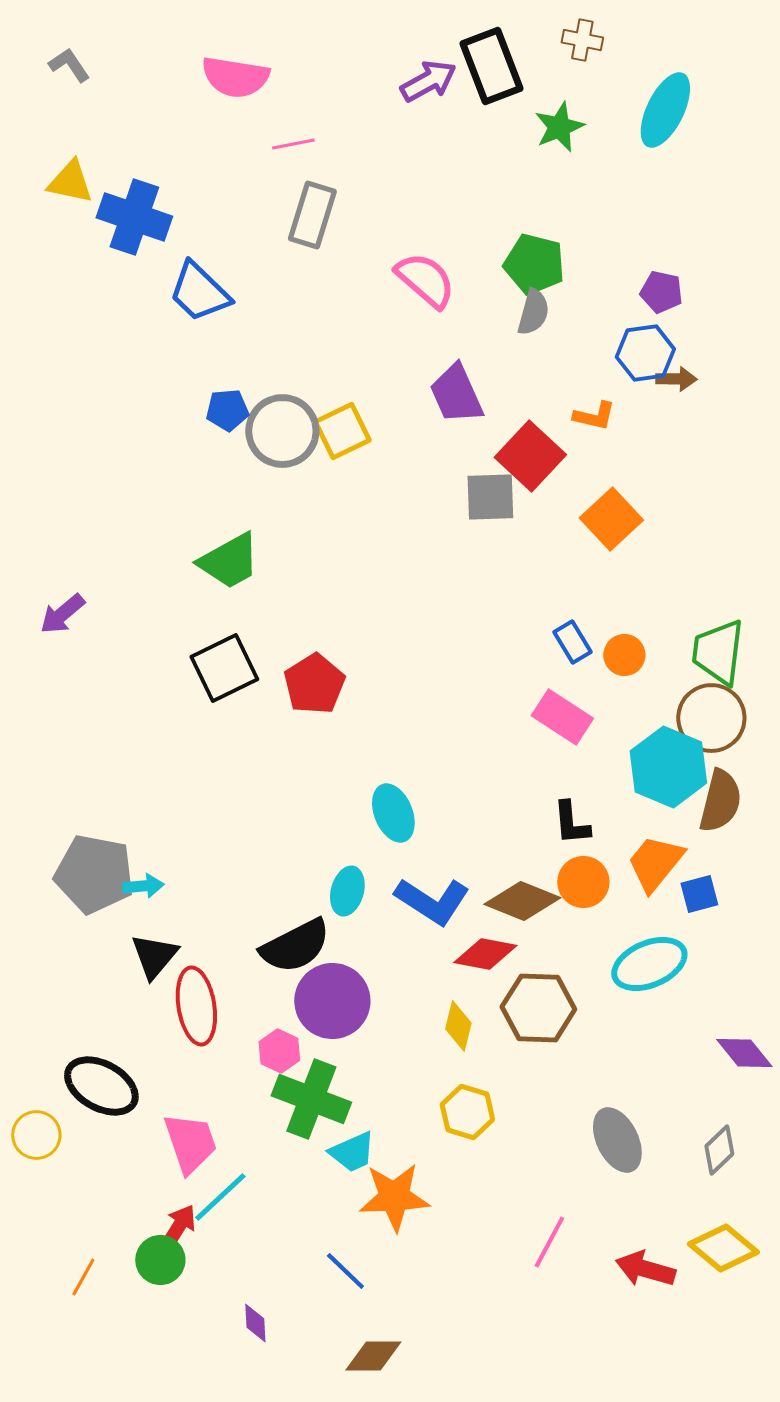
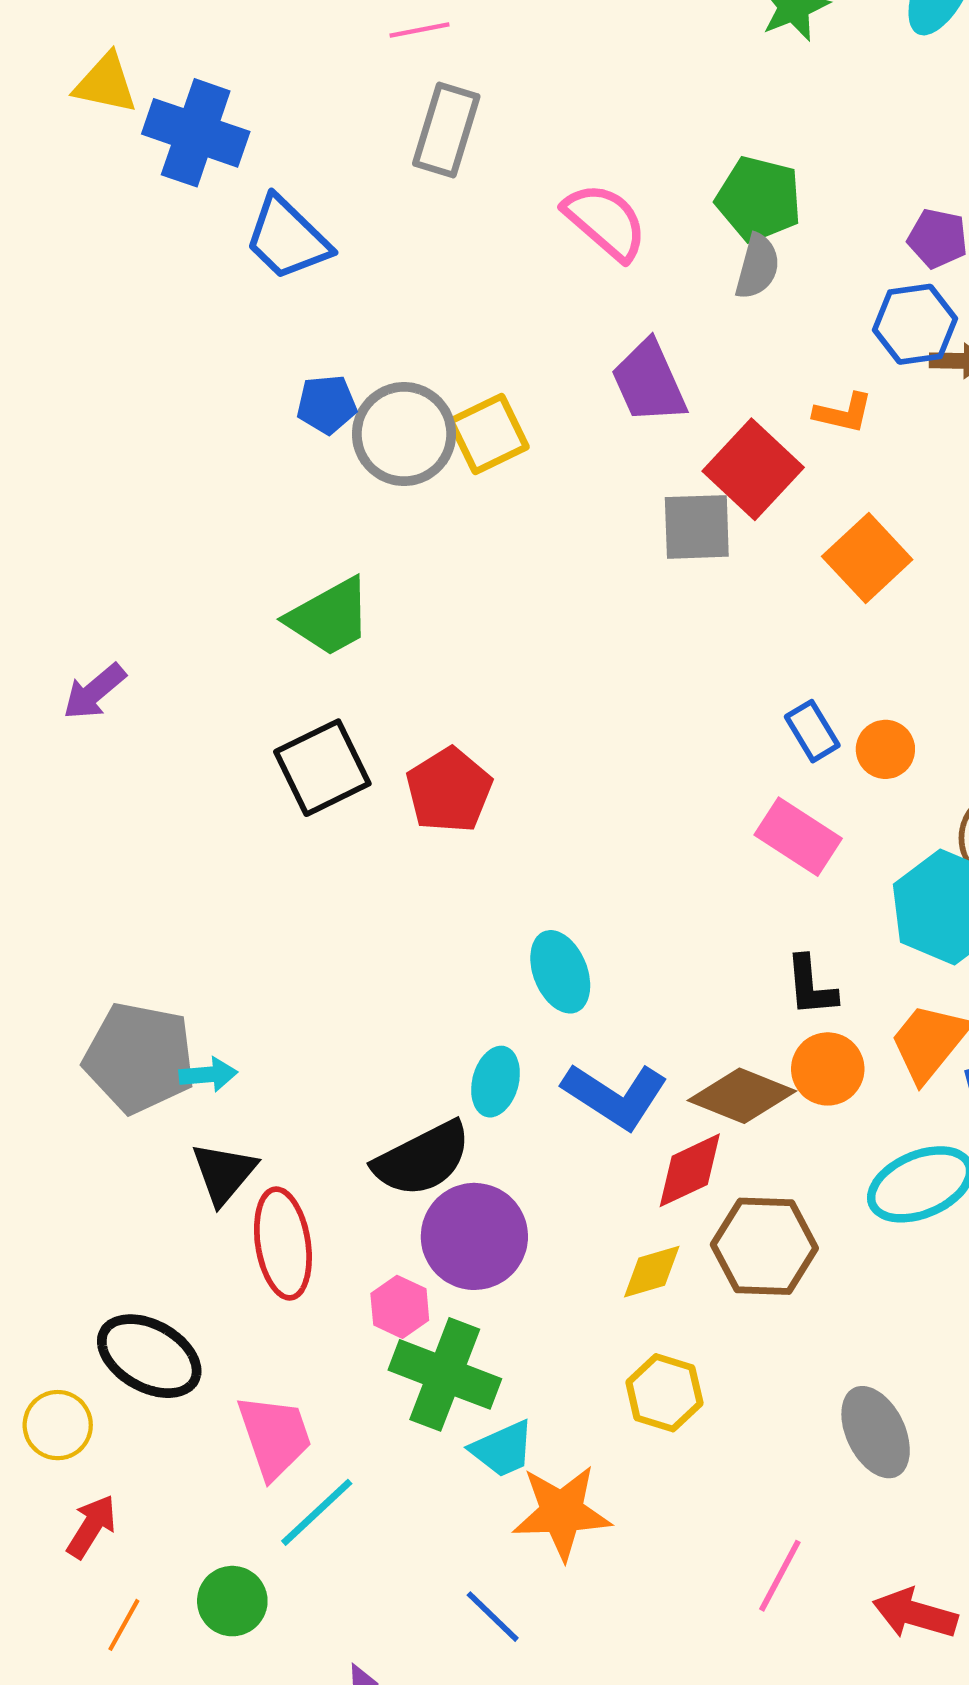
red diamond: (485, 954) -> (690, 1170), turned -36
yellow diamond: (458, 1026) -> (652, 1272), turned 60
red arrow: (178, 1227) -> (91, 1526), moved

